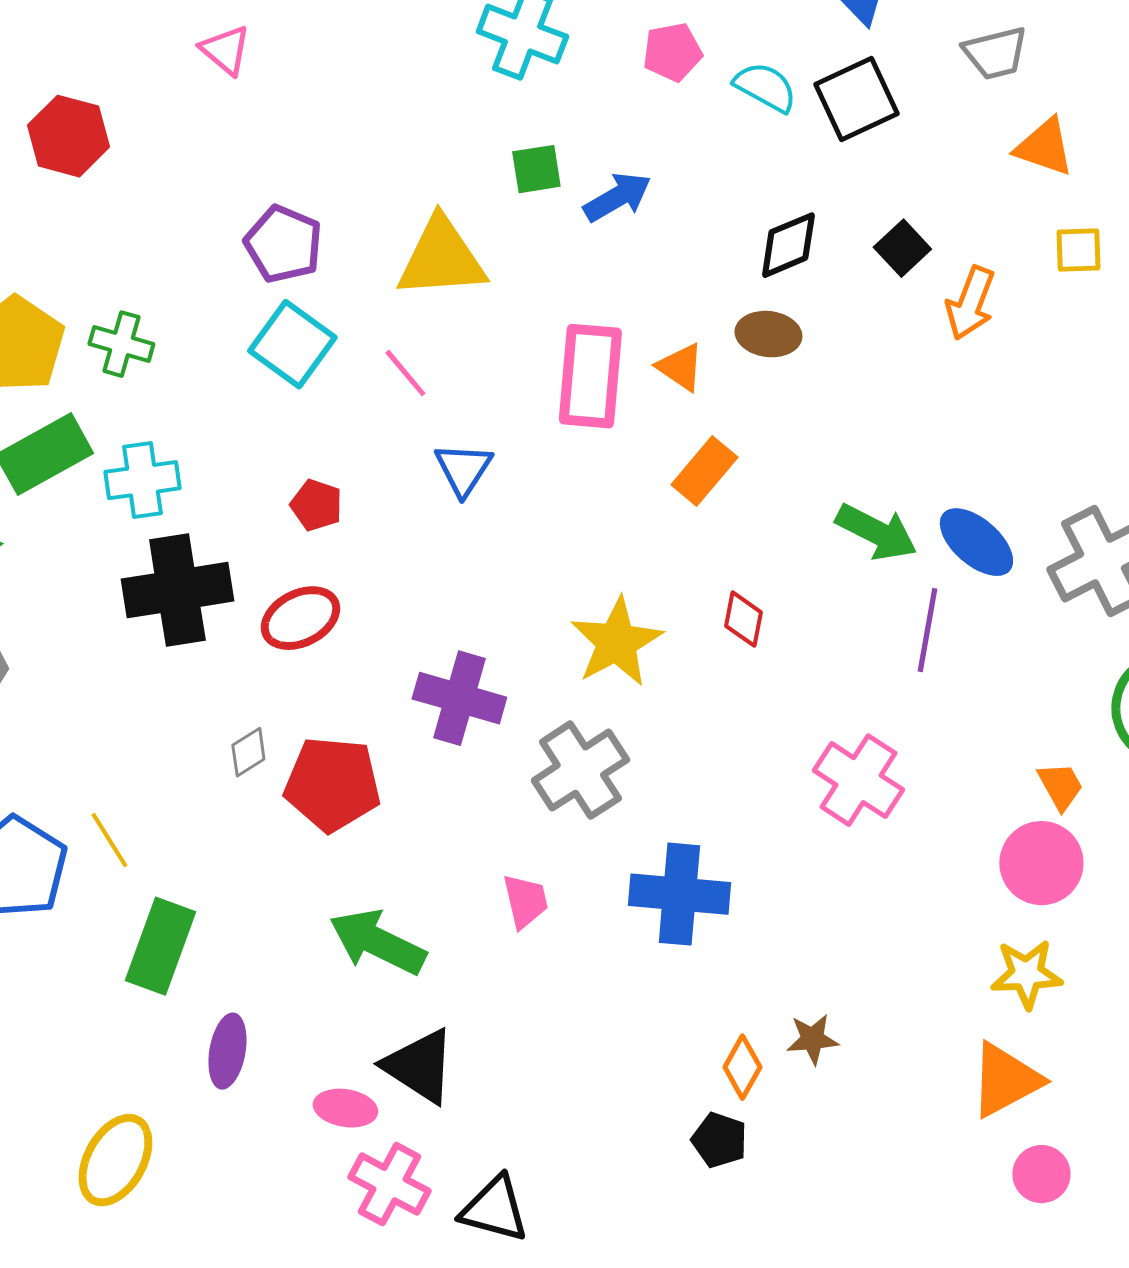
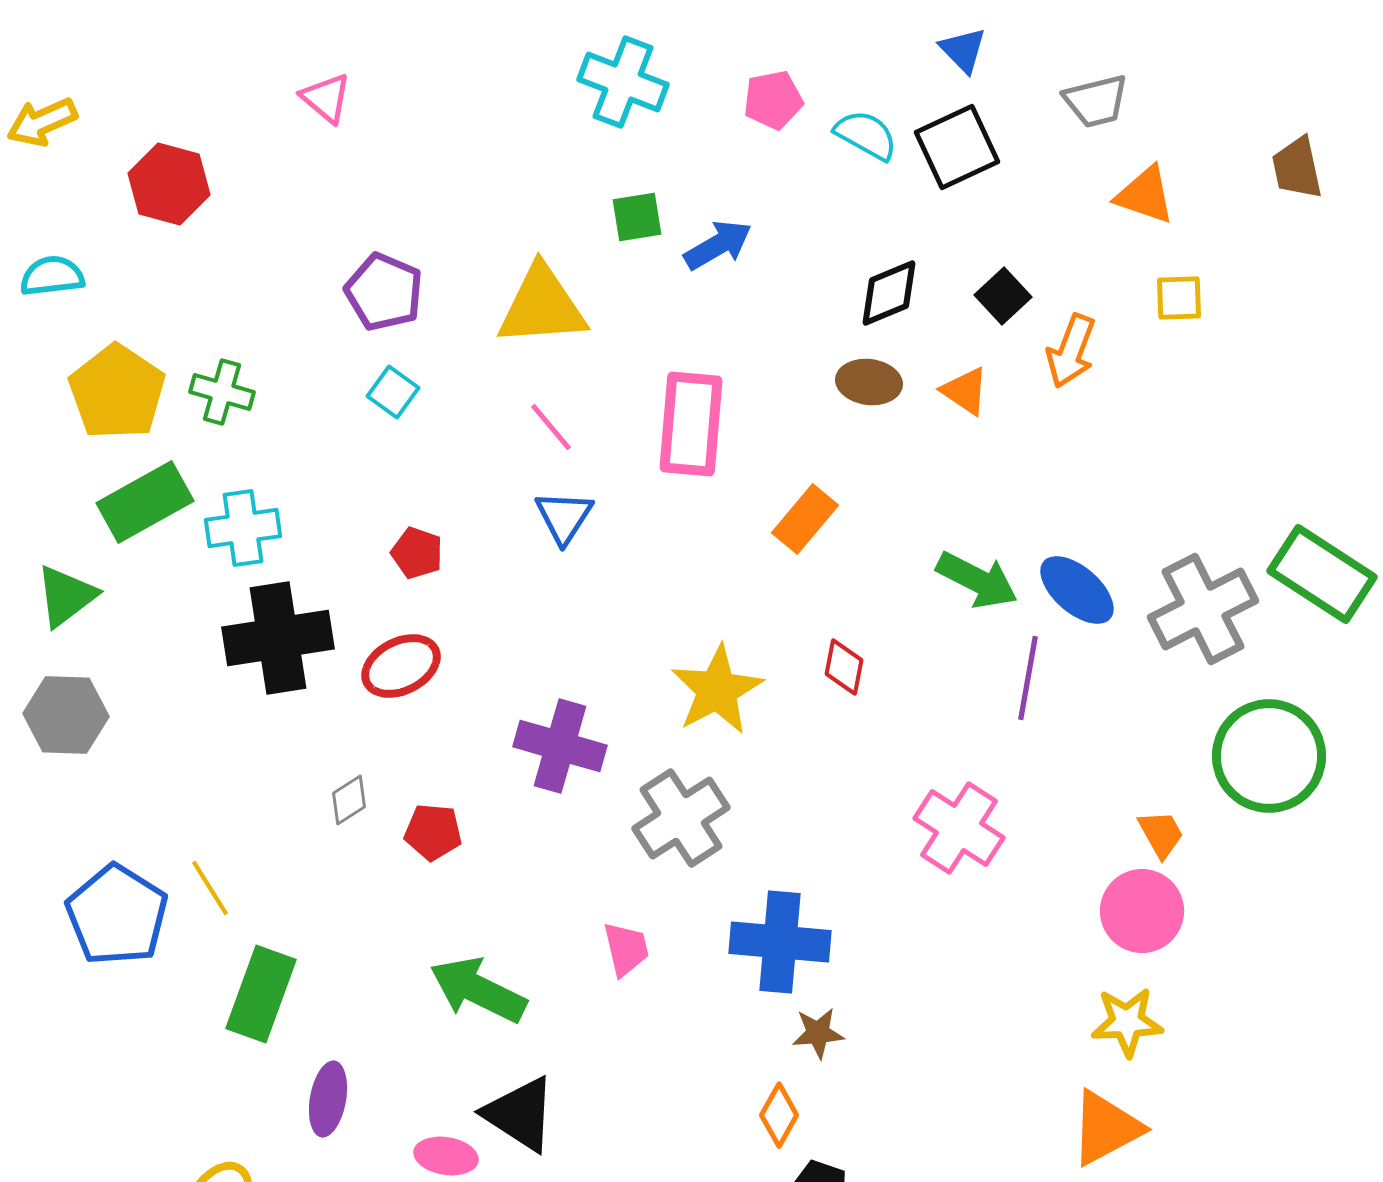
cyan square: (292, 344) -> (393, 392), size x0.6
orange triangle: (680, 367) -> (965, 391), moved
pink line: (405, 373) -> (551, 427), moved
red pentagon: (332, 784) -> (433, 832), size x0.6
brown star: (812, 1039) -> (818, 1033), moved
orange diamond: (742, 1067) -> (779, 1115), moved

